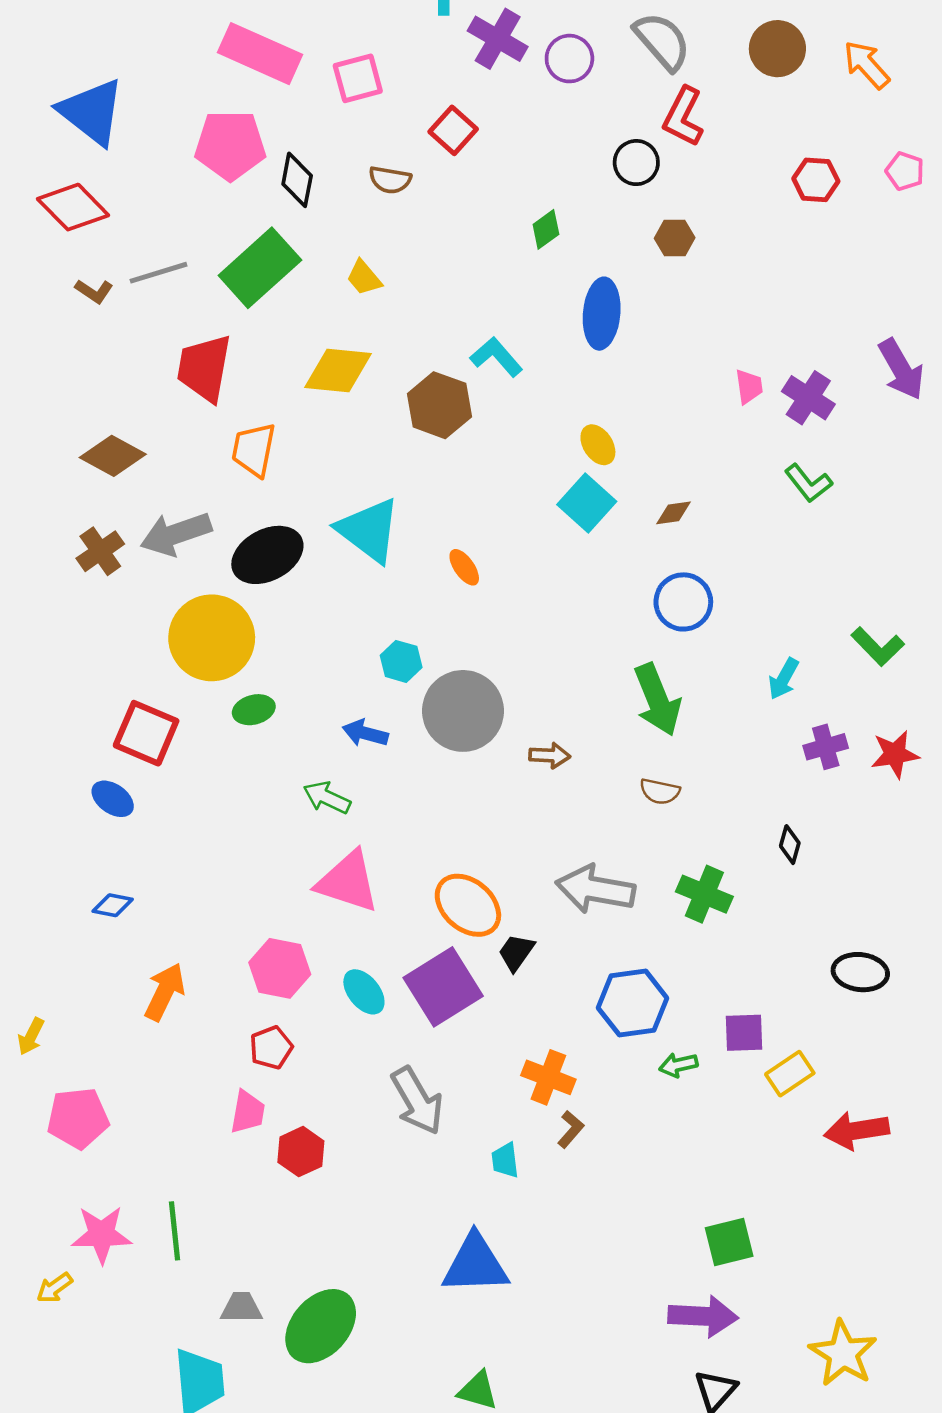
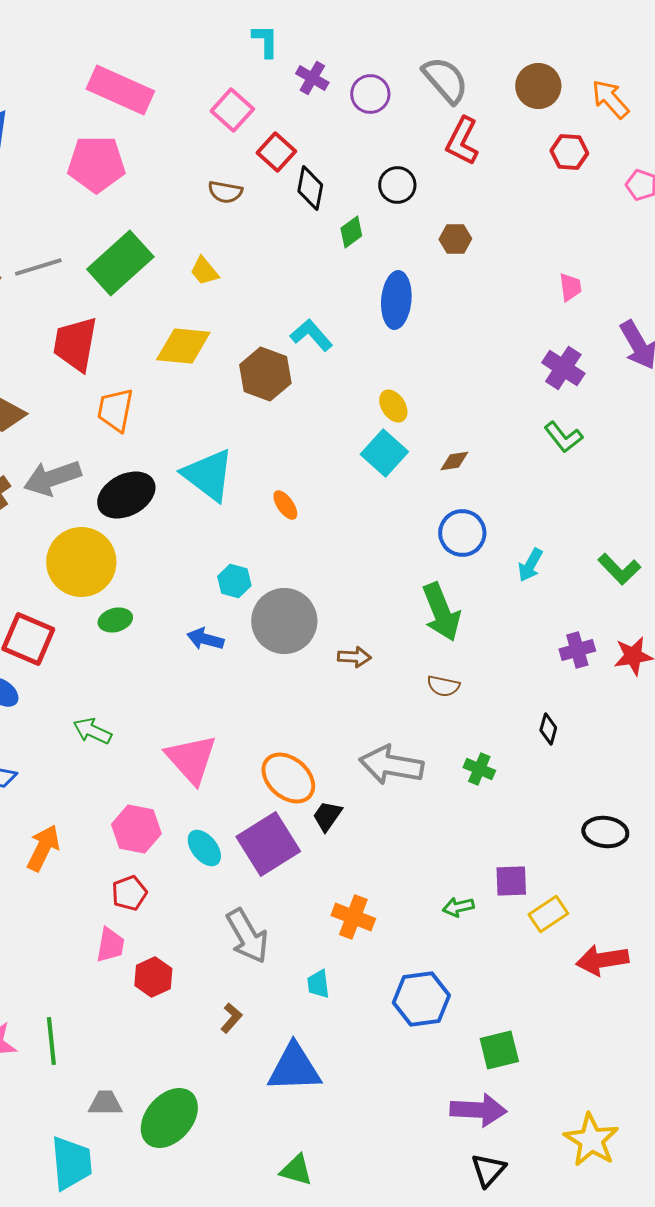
purple cross: (498, 39) -> (312, 78), size x0.7
pink square: (358, 78) -> (232, 110), moved, turned -33
black circle: (636, 163) -> (397, 185), moved
black diamond: (297, 180) -> (310, 188), moved
red hexagon: (816, 180) -> (569, 152), moved
pink trapezoid: (749, 387) -> (570, 287), moved
cyan arrow: (784, 679) -> (530, 565), moved
green arrow: (327, 798) -> (92, 731), moved
pink triangle: (348, 882) -> (191, 759), turned 30
green cross: (704, 894) -> (479, 769), size x0.7
blue hexagon: (633, 1003) -> (421, 999), moved
brown L-shape: (571, 1129) -> (231, 1018), moved

